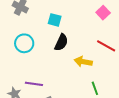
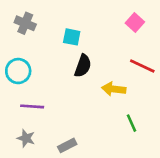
cyan circle: (24, 43) -> (18, 71), moved
purple line: (34, 84) -> (32, 106), moved

